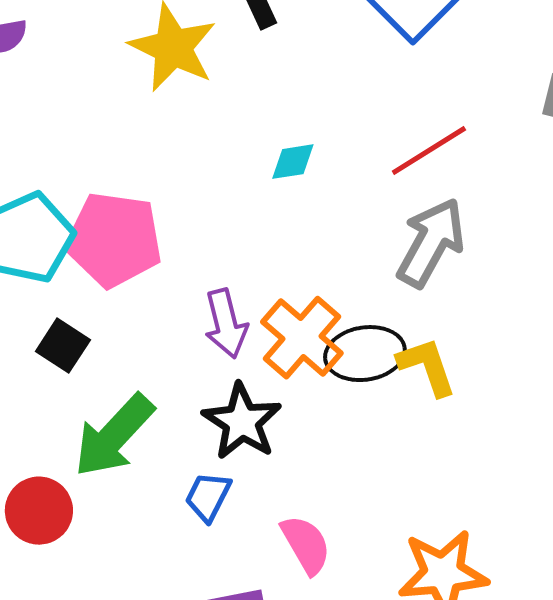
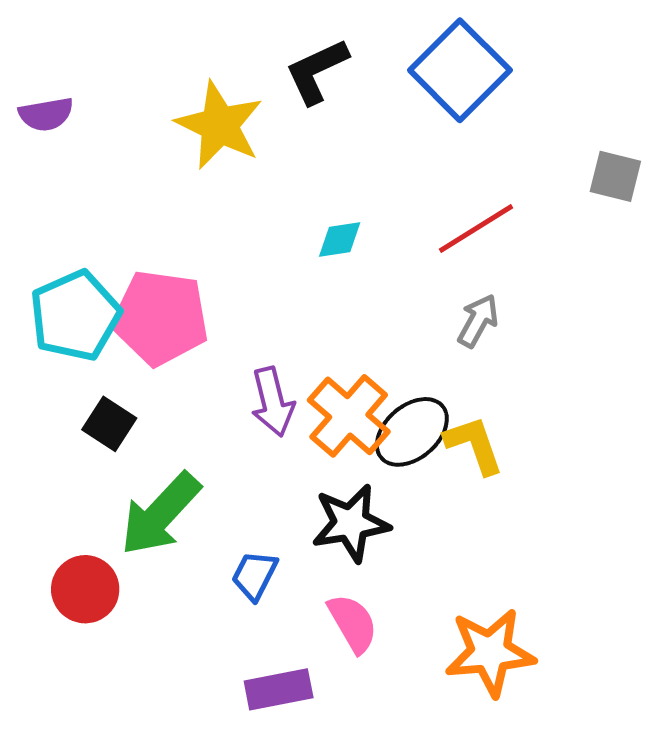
gray arrow: (431, 243) -> (478, 321), size x0.6
black ellipse: (365, 354) -> (412, 432), turned -32
black star: (242, 422) -> (351, 523), moved, turned 30

